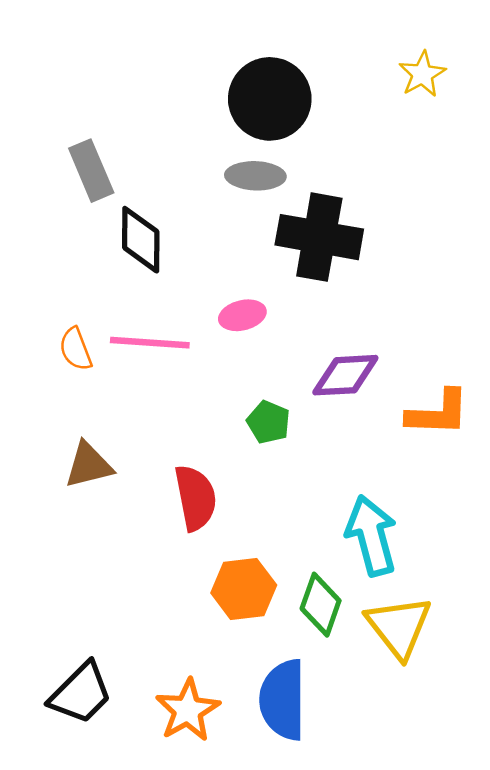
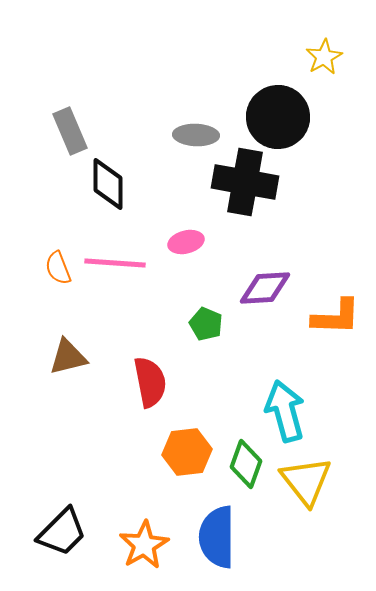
black circle: (270, 99) -> (278, 117), moved

